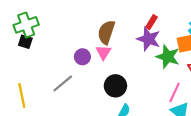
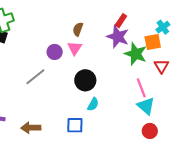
brown semicircle: (106, 32) -> (78, 29), size x0.6
pink line: (175, 92) -> (141, 88), turned -48

